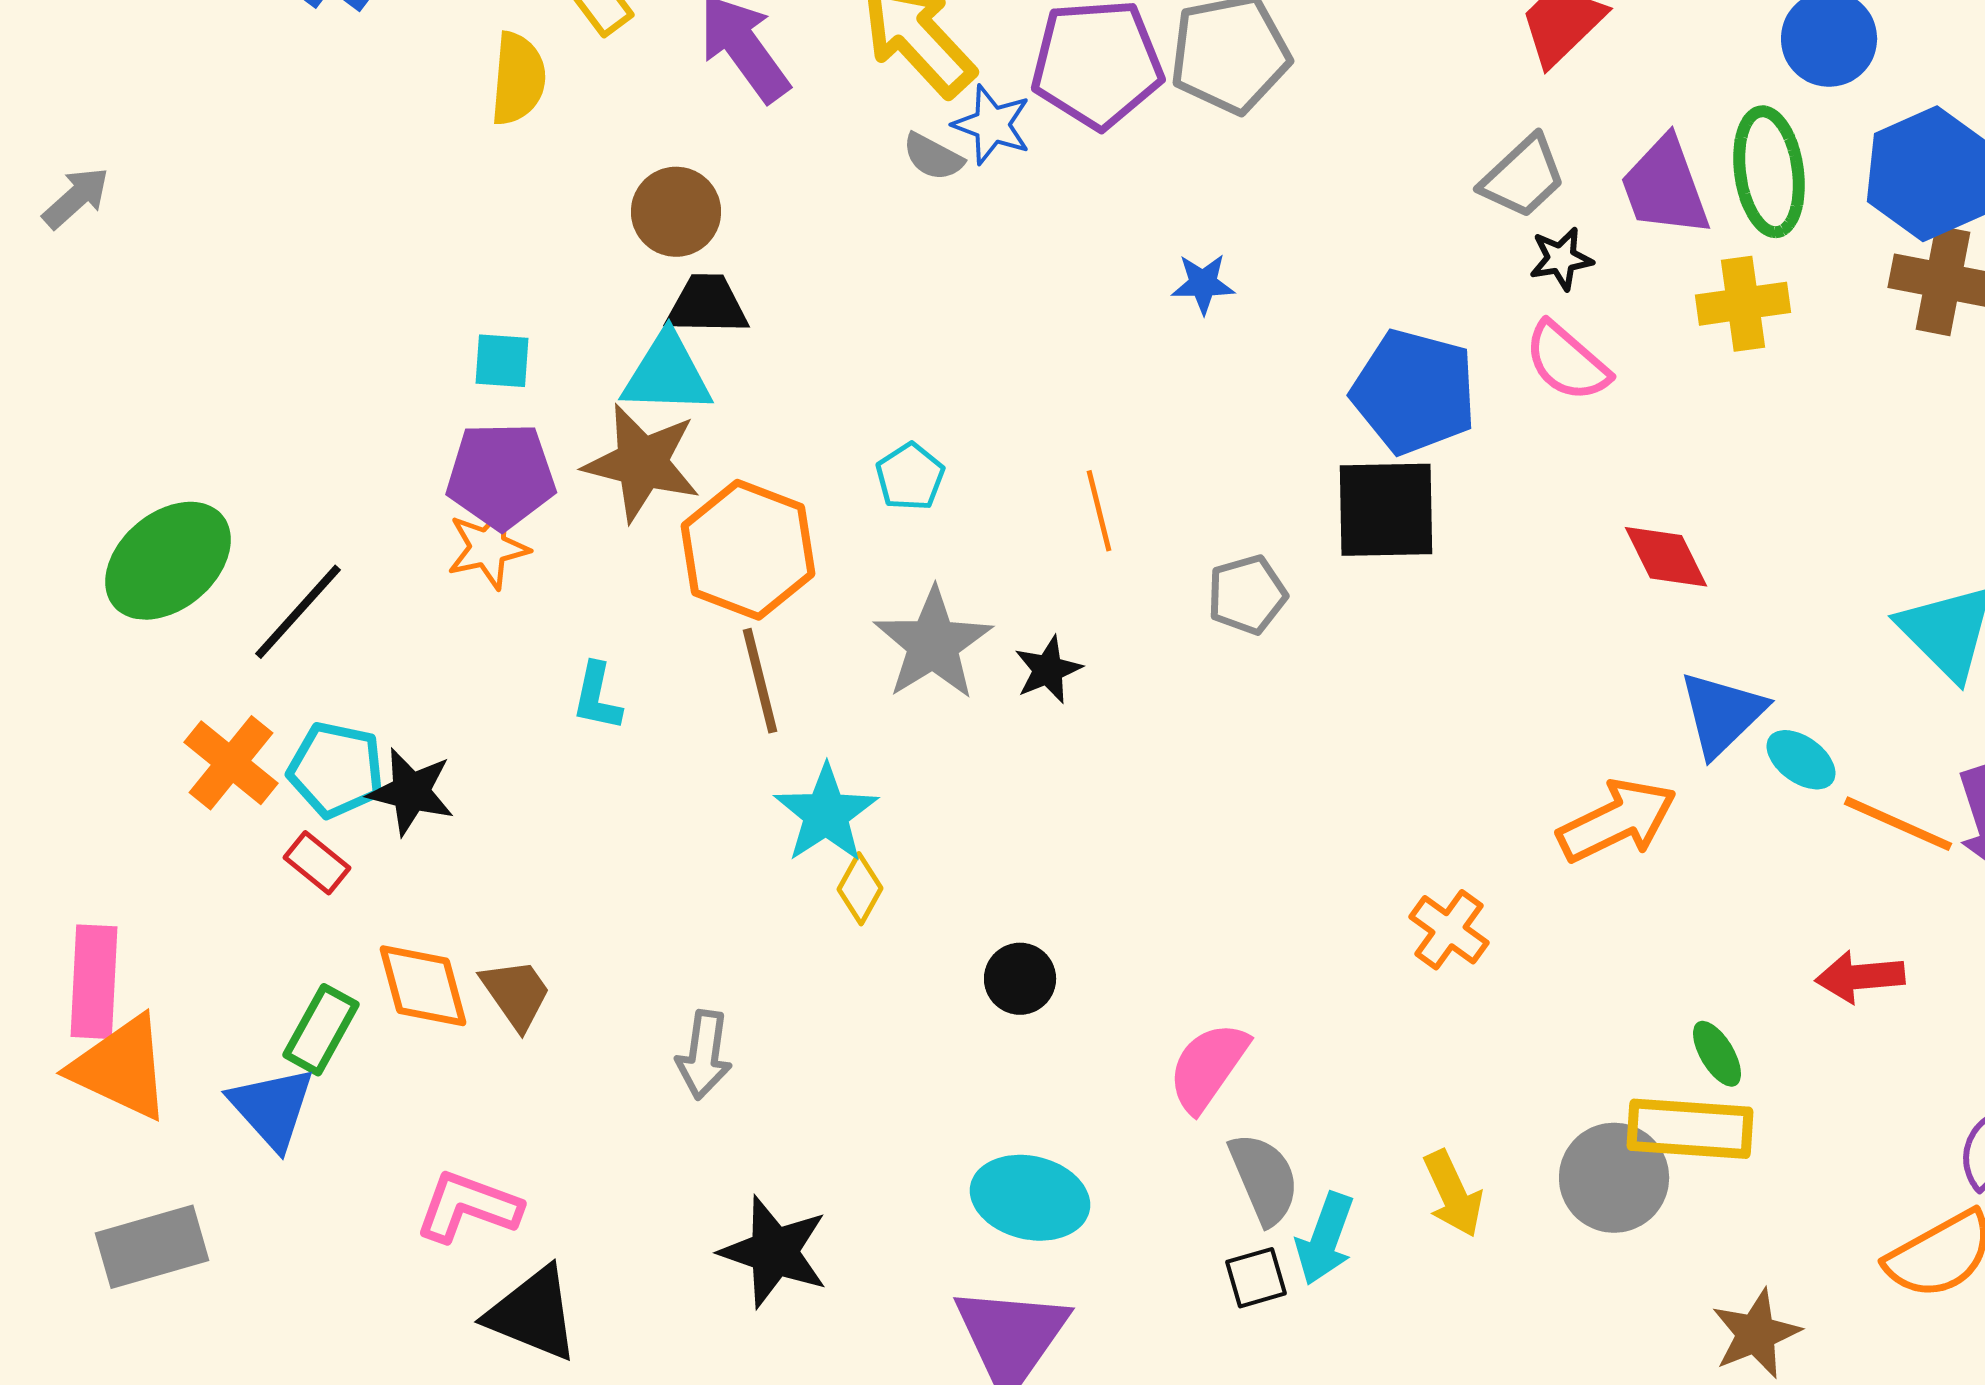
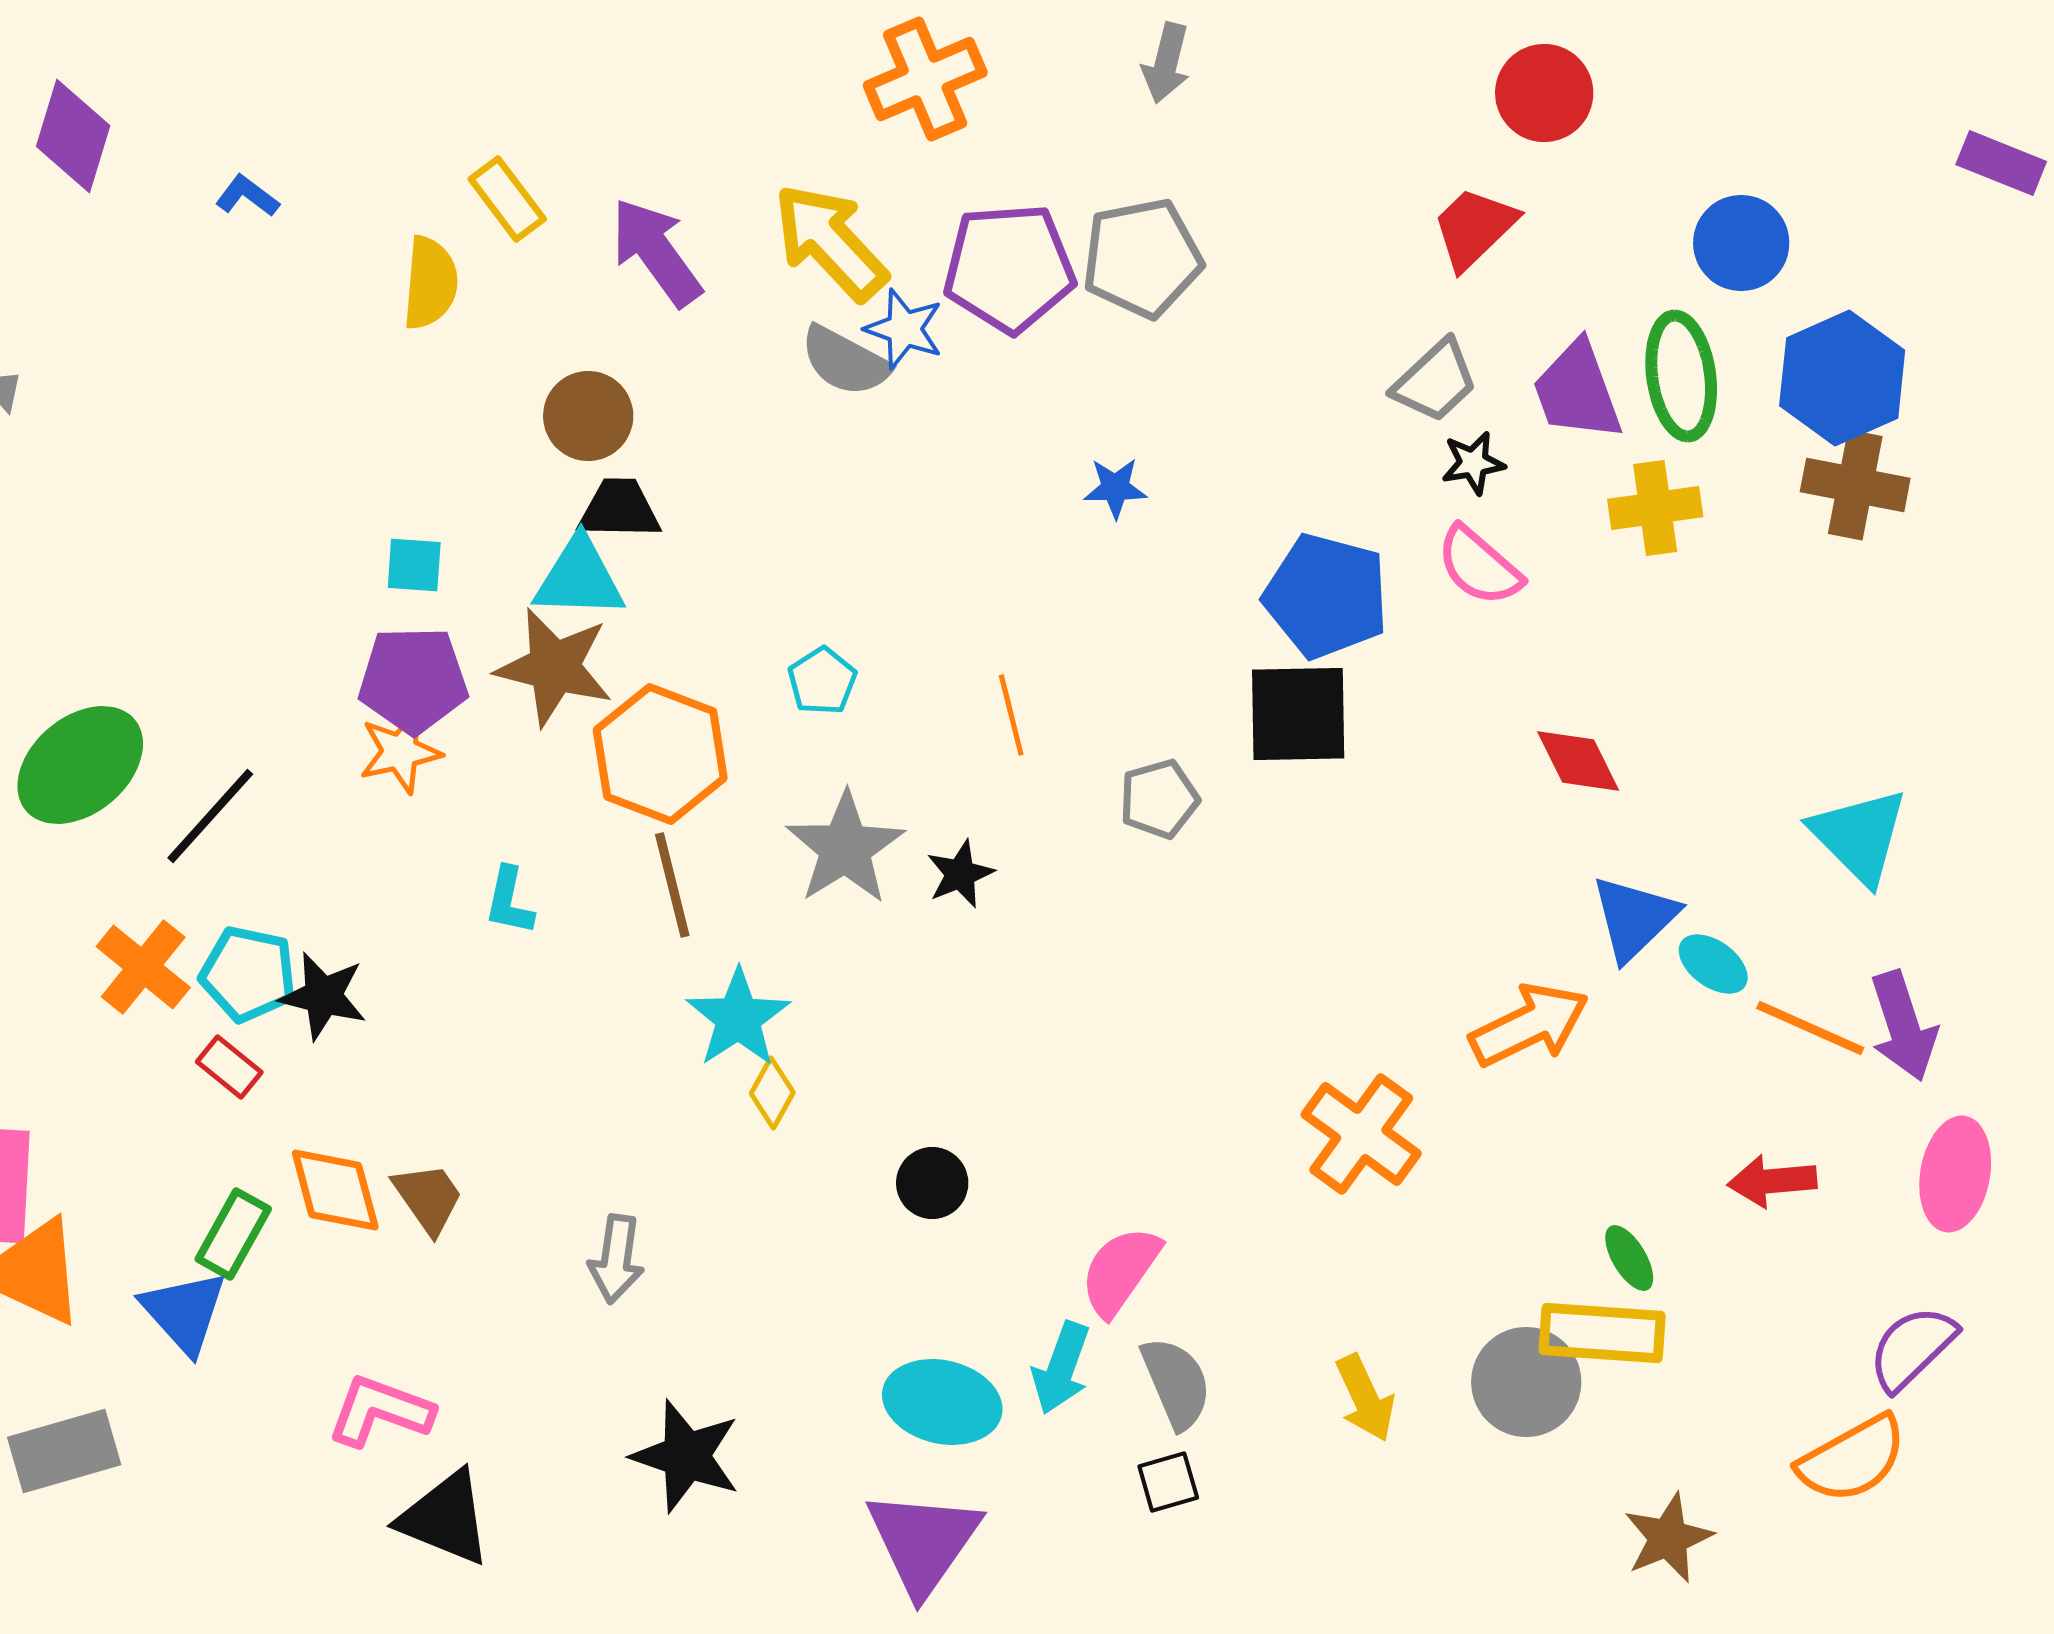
gray semicircle: (933, 157) -> (845, 361), size x1.5
orange cross: (1449, 930) -> (1361, 1134), size x1.5
cyan arrow: (1325, 1239) -> (1061, 1368), moved

